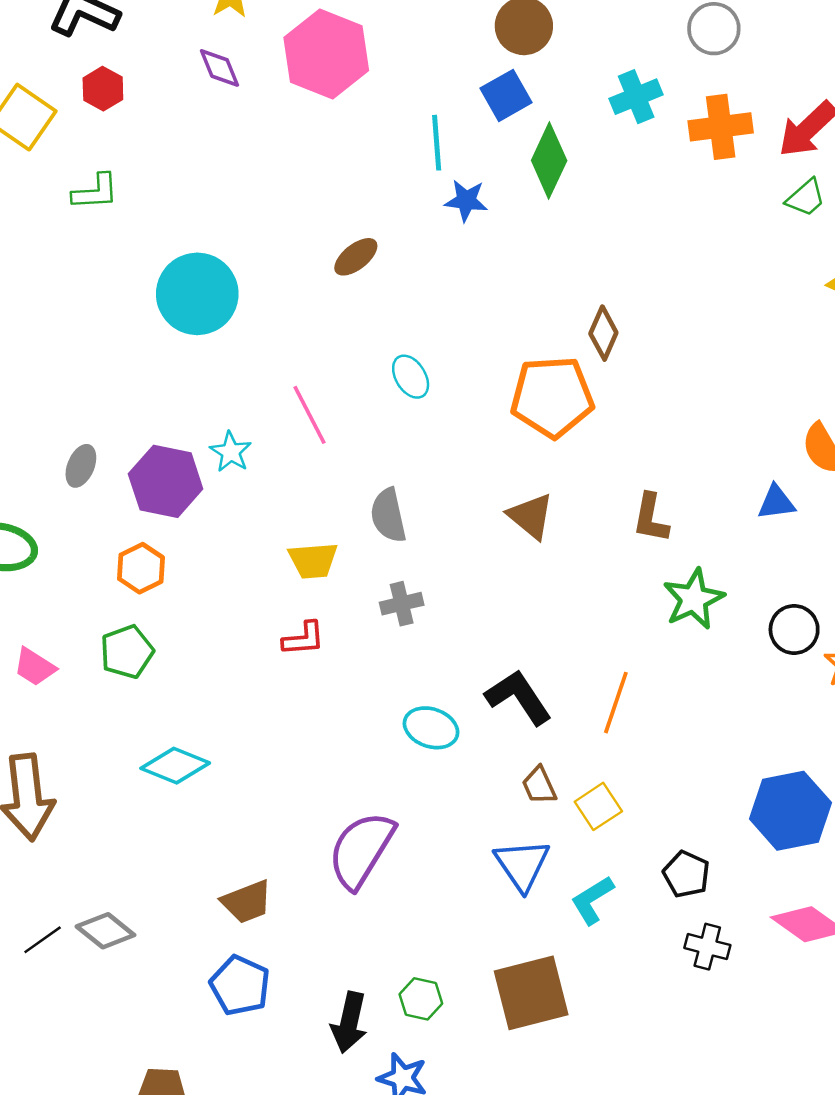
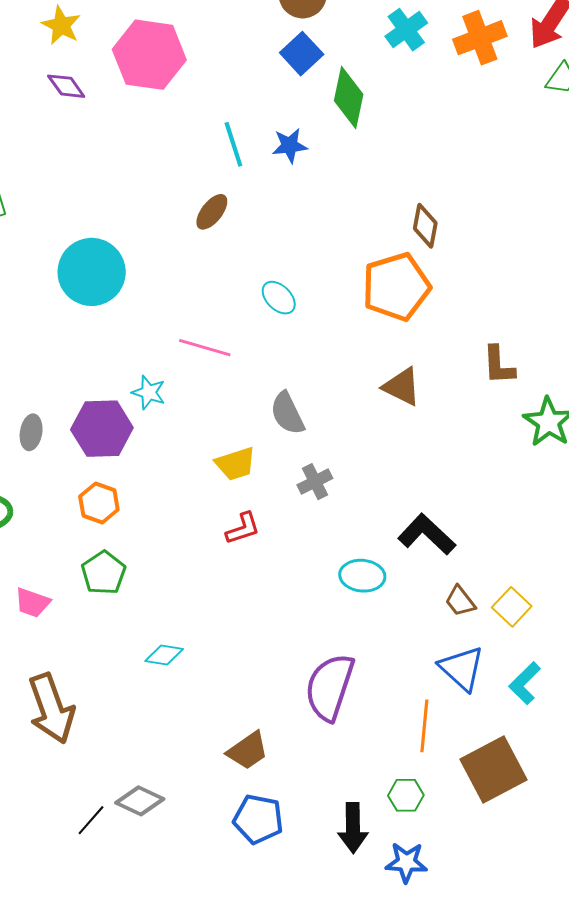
cyan line: (437, 143) -> (233, 144), moved
pink line: (309, 415) -> (205, 348), turned -33
orange line: (616, 703) -> (424, 726), moved
cyan diamond: (175, 766) -> (164, 655), size x0.7

